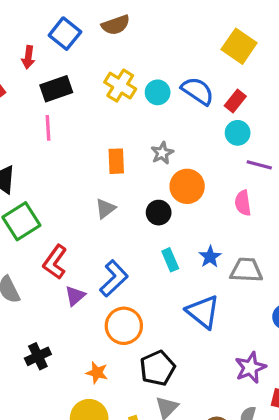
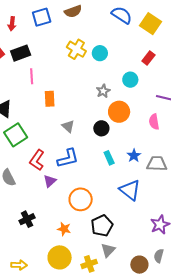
blue square: (65, 34) -> (42, 17), turned 36
red arrow: (28, 57) -> (12, 24), moved
black rectangle: (56, 89) -> (21, 53), moved
blue semicircle: (198, 91) -> (122, 15), moved
cyan circle: (238, 133) -> (130, 80), moved
orange rectangle: (116, 161) -> (50, 99), moved
gray triangle: (105, 209) -> (68, 126), turned -40
blue L-shape: (114, 278) -> (68, 158), moved, turned 30

